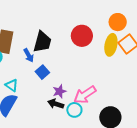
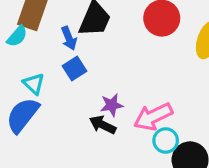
blue square: (42, 72) -> (75, 68), moved
cyan circle: (74, 110) -> (166, 140), moved

